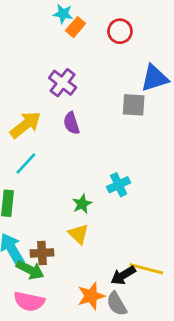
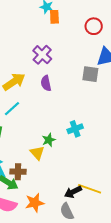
orange rectangle: (76, 27) -> (54, 17), turned -48
red circle: (120, 31) -> (94, 26), moved
yellow triangle: (78, 234) -> (37, 153), moved
orange star: (91, 296) -> (35, 203), moved

